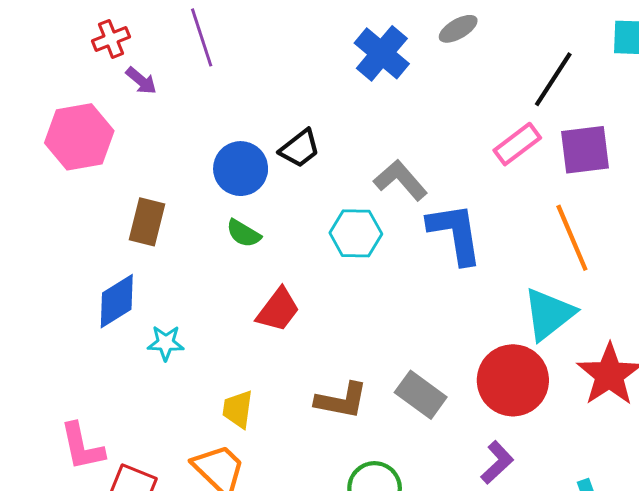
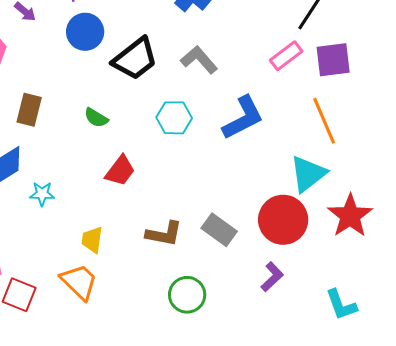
black trapezoid: (300, 148) -> (135, 59), size x1.6
blue circle: (241, 169) -> (85, 32), moved
gray L-shape: (401, 180) -> (199, 60), moved
blue L-shape: (455, 233) -> (243, 118), turned 72

